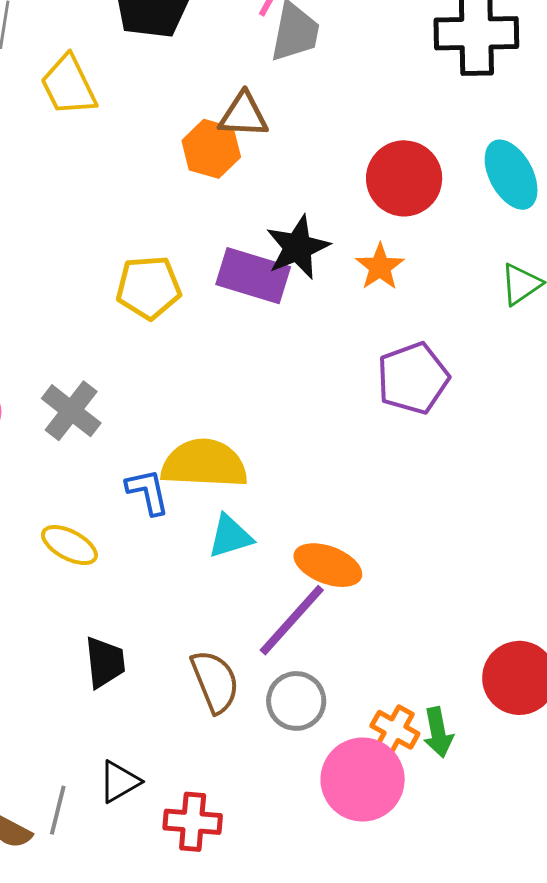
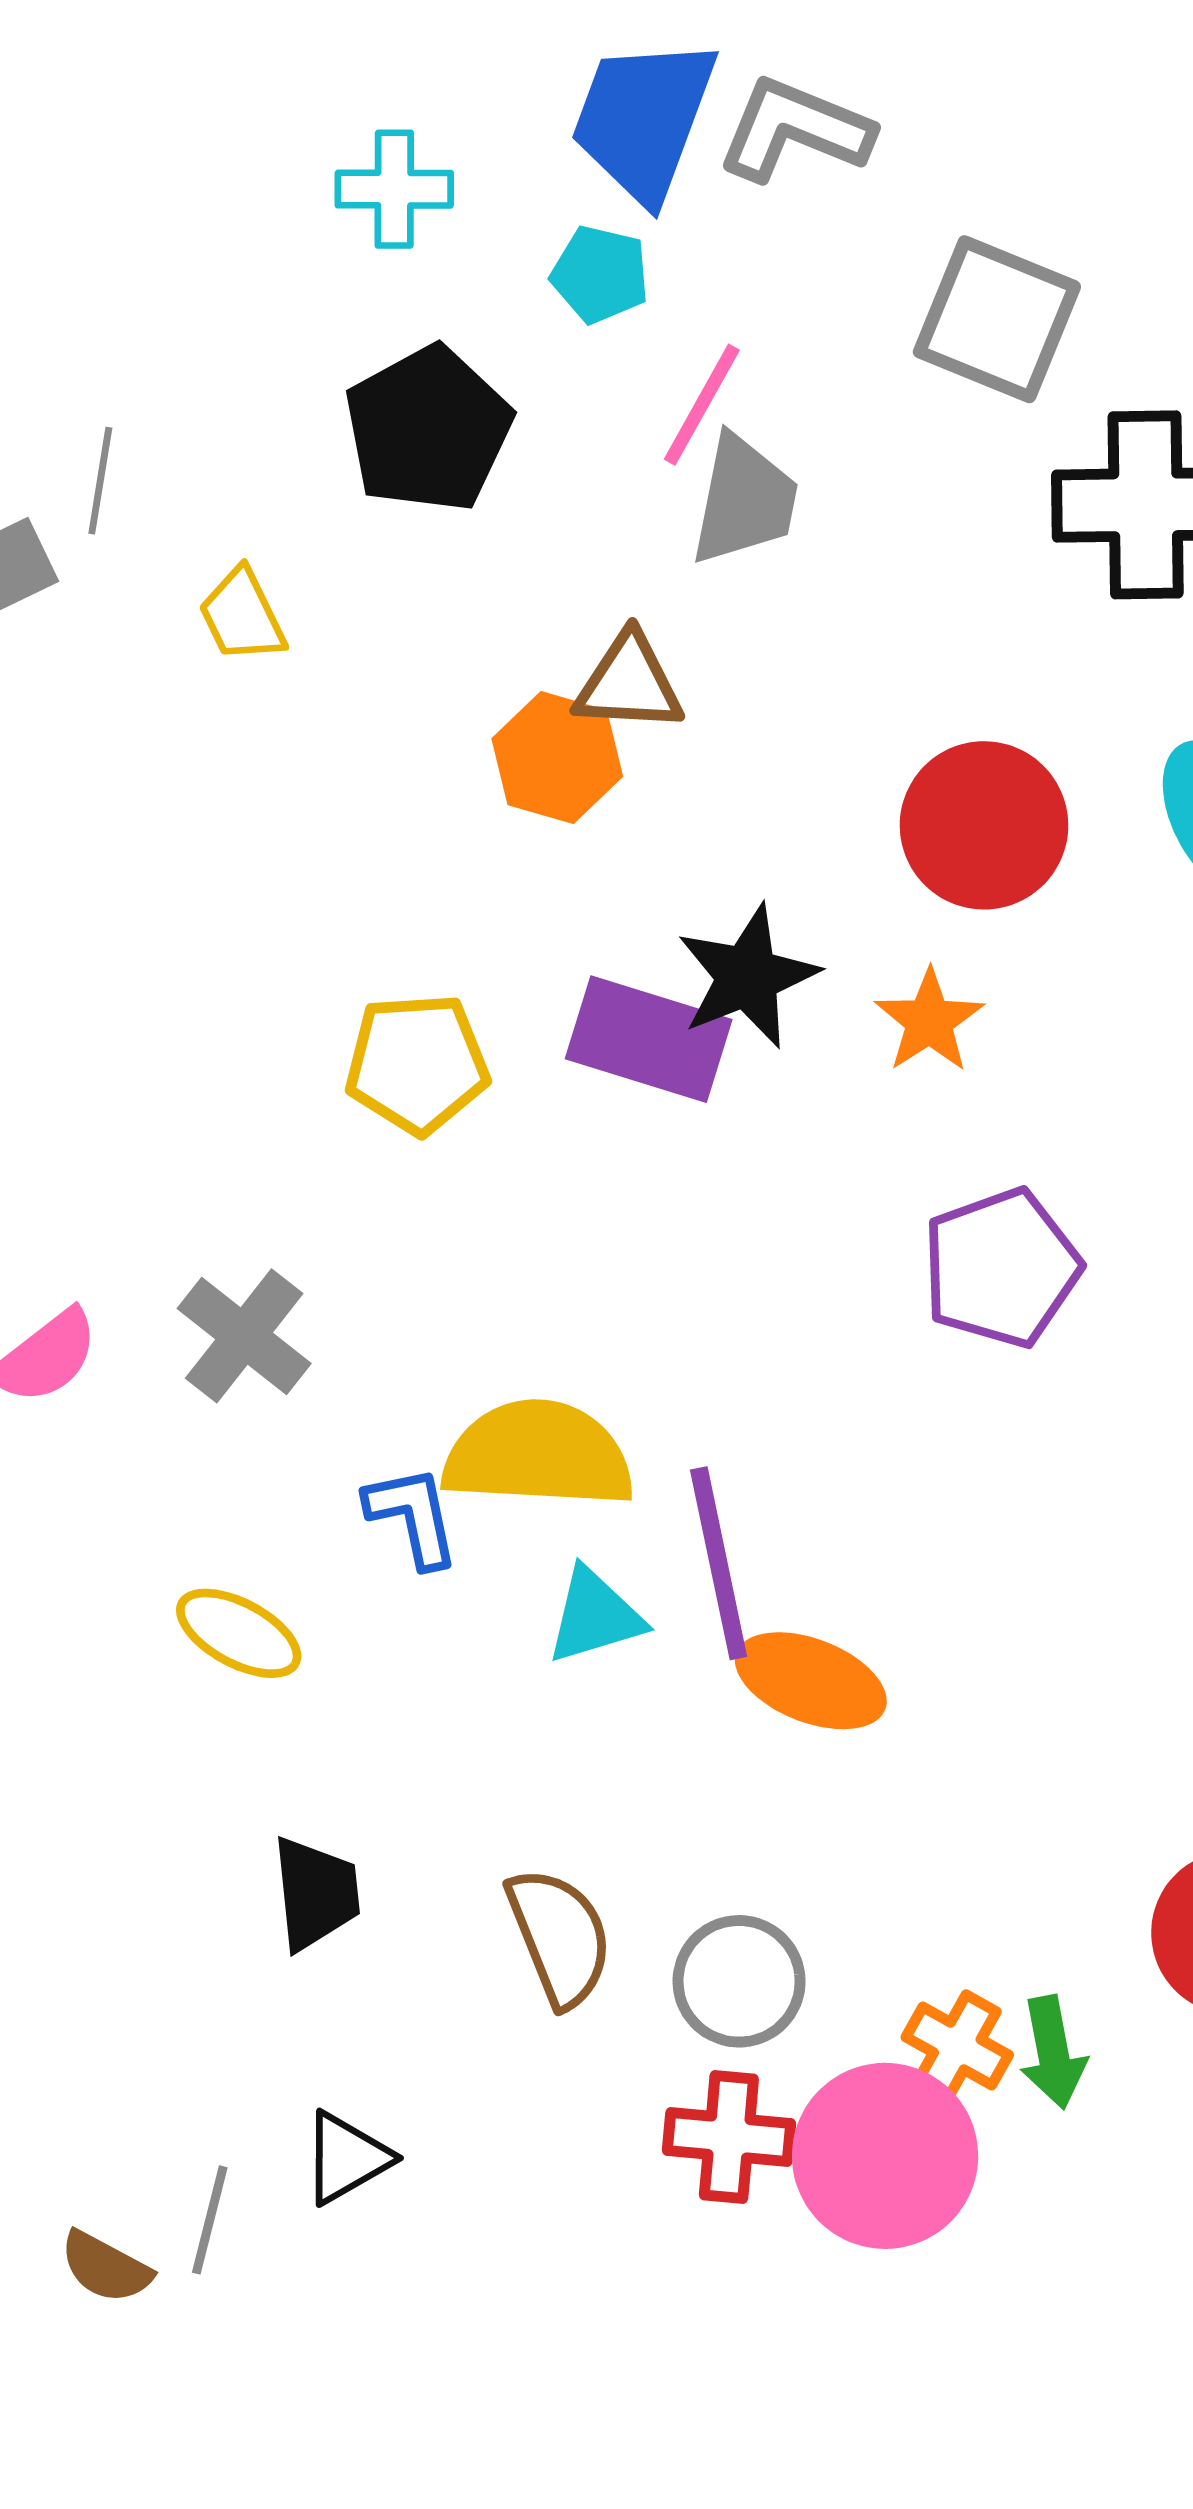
yellow trapezoid: (69, 85) -> (242, 616), size x0.7
purple line: (292, 620) -> (719, 1563), moved, turned -54
red cross: (193, 822) -> (729, 2137), moved

